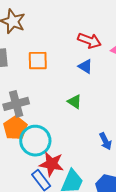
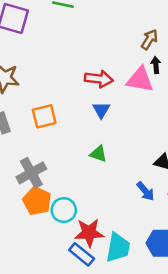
blue triangle: (85, 66) -> (101, 110), turned 42
cyan circle: (35, 141) -> (64, 210), size x0.7

